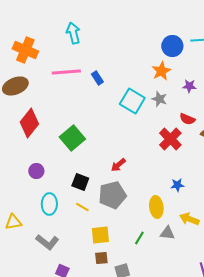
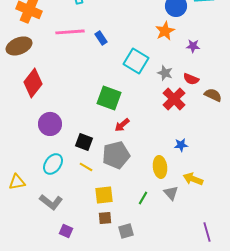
gray star: (159, 99) -> (165, 73), moved
green square: (72, 138) -> (109, 98), moved, turned -30
purple circle: (36, 171) -> (50, 124), moved, size x1.5
cyan ellipse: (49, 204) -> (53, 164), turned 35
gray triangle: (167, 233) -> (171, 193), turned 42

